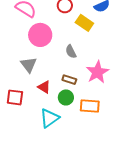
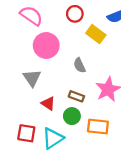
red square: (15, 97) -> (26, 133), moved

